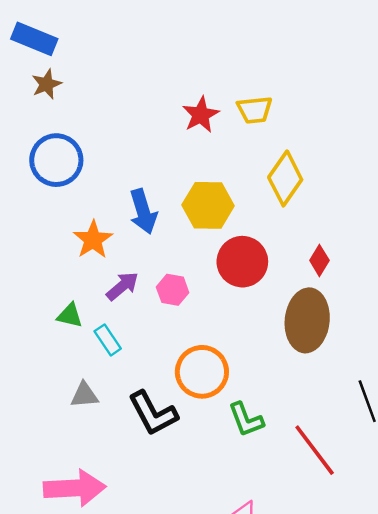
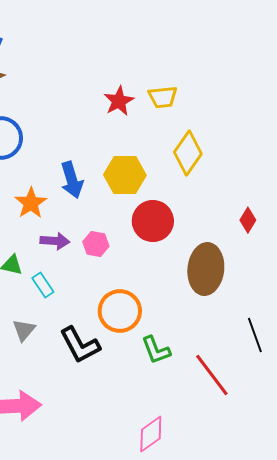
red diamond: (319, 260) -> (248, 220), moved
purple arrow: (122, 286) -> (55, 241), turned 44
gray triangle: (84, 395) -> (24, 330), turned -45

